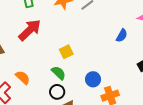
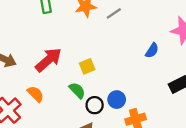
red arrow: (30, 30) -> (48, 60), moved
black circle: (57, 92) -> (95, 105), moved

